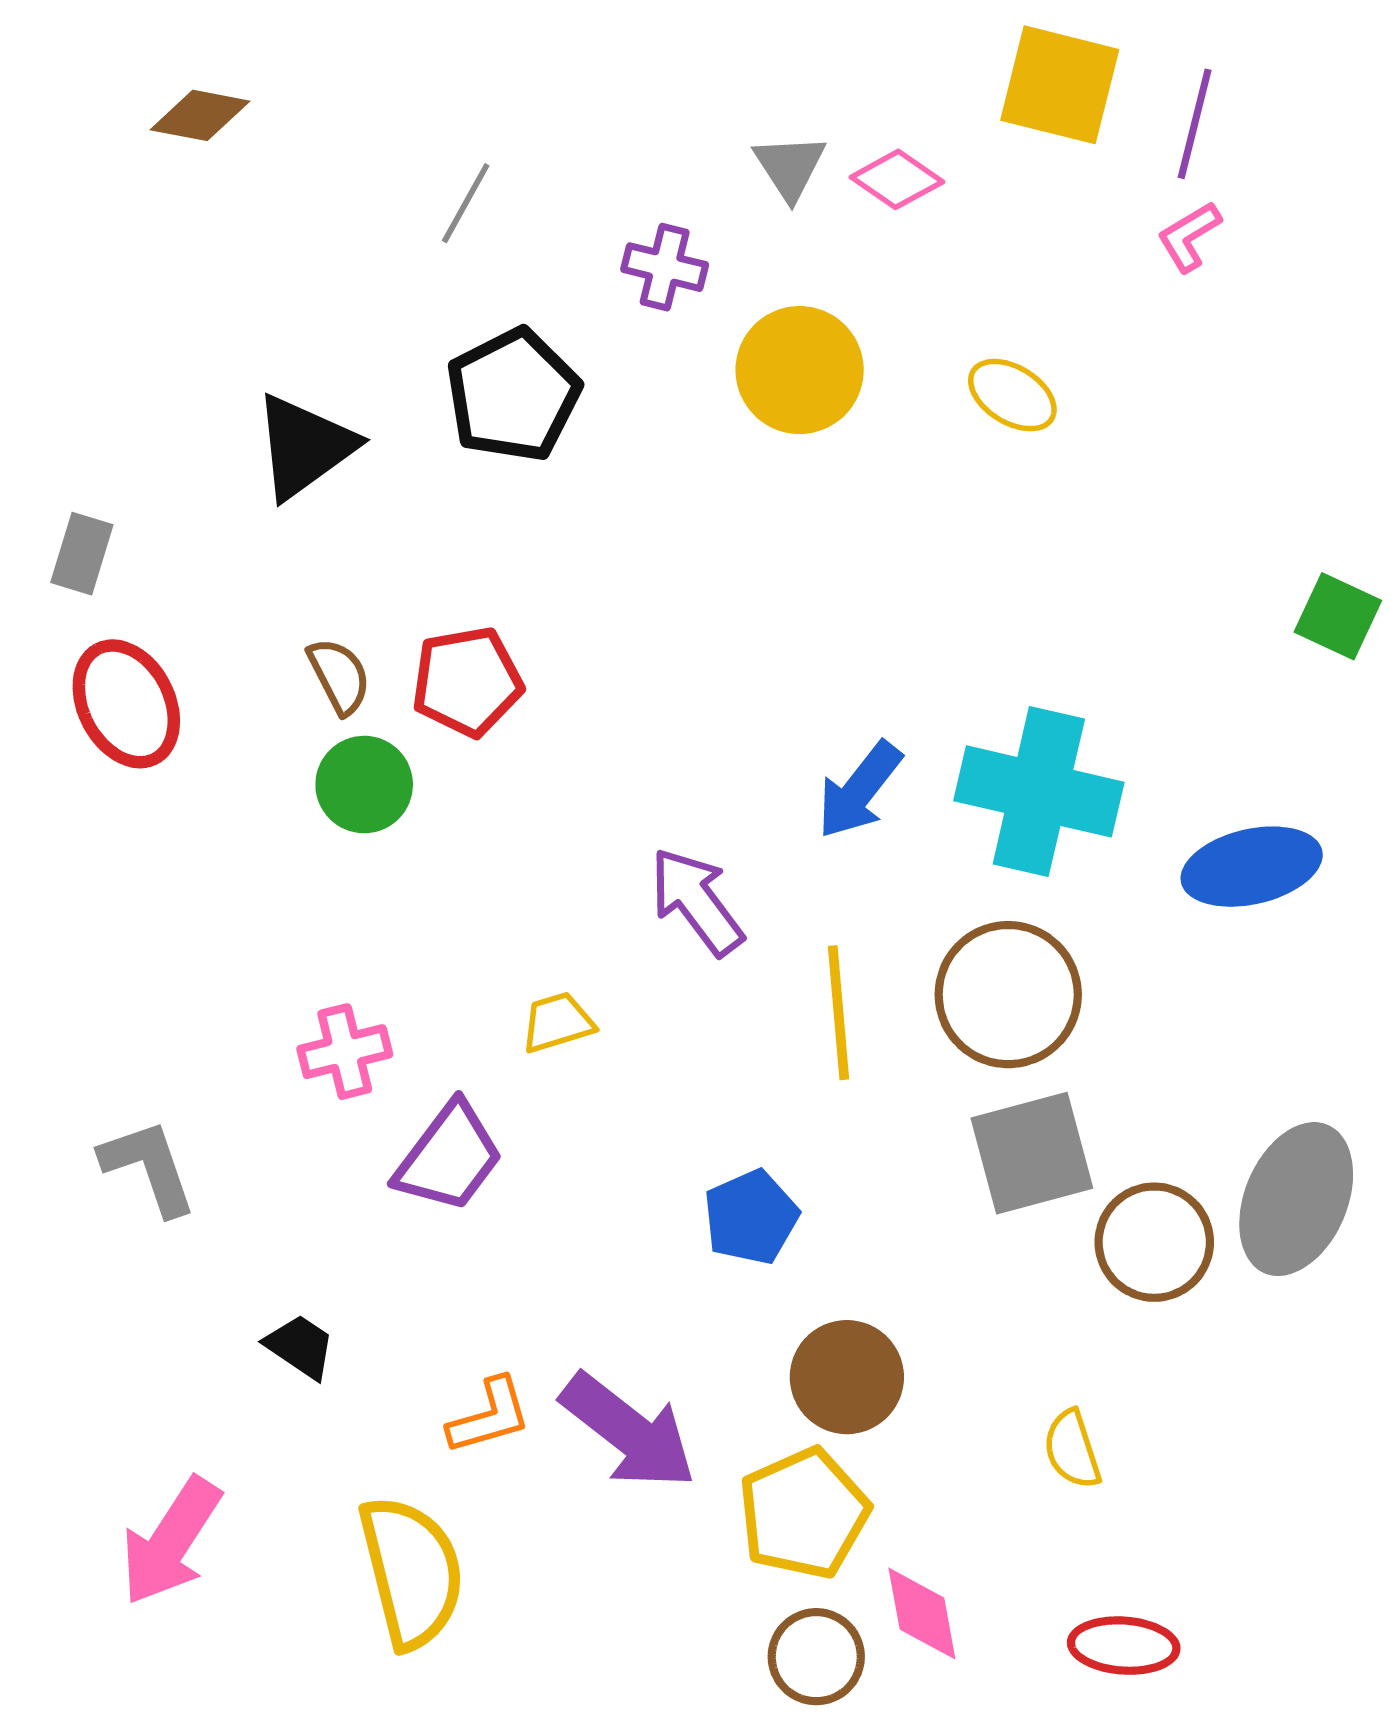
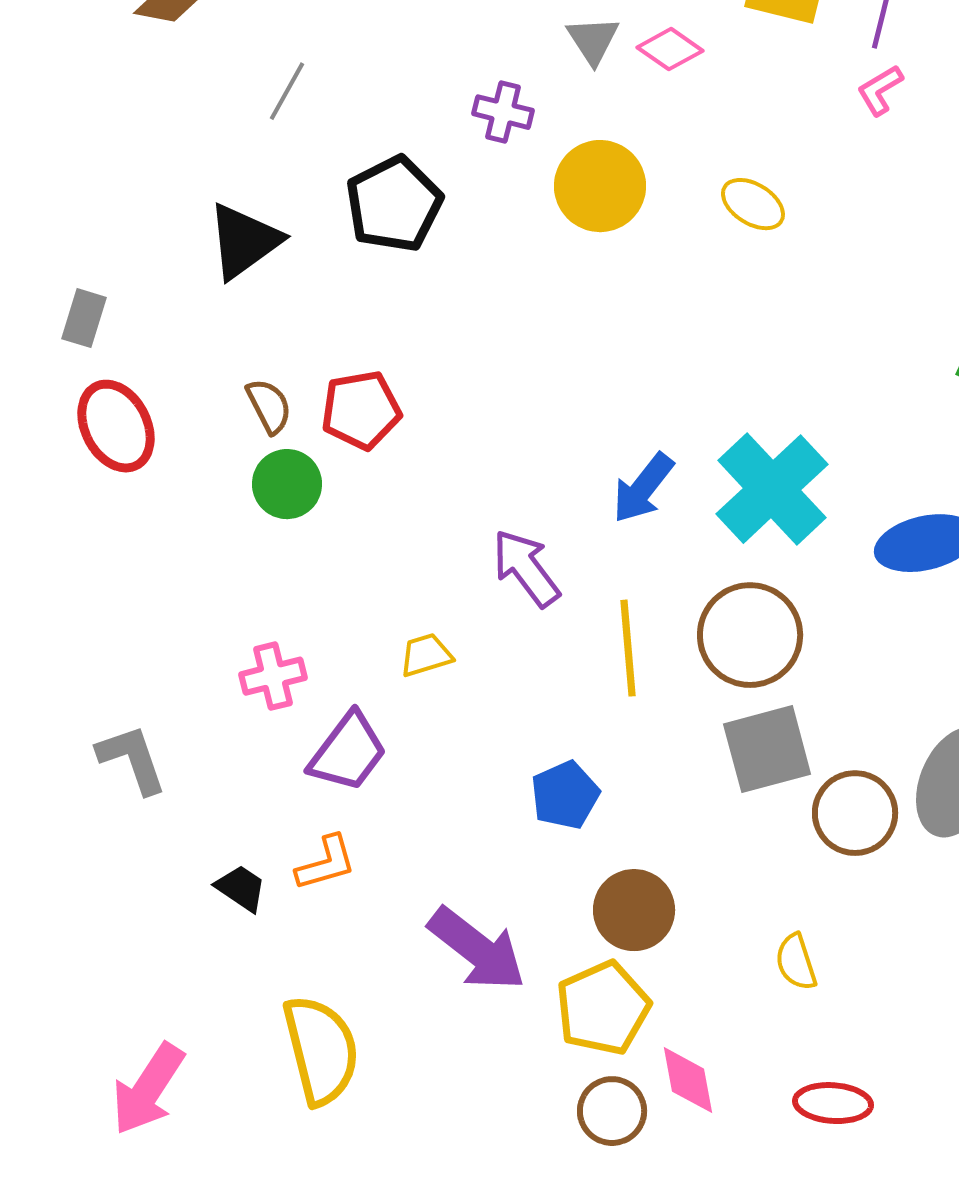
gray line: (466, 203) -> (287, 91), moved
cyan cross: (1039, 791) -> (772, 489), turned 34
orange L-shape: (489, 1416) -> (326, 863), moved
pink arrow: (171, 1541) -> (148, 1089), moved

